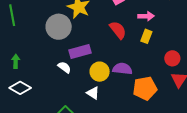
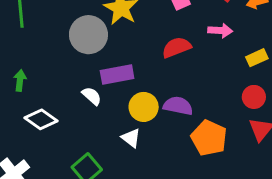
red semicircle: (118, 30) -> (177, 47), turned -78
yellow rectangle: (146, 36) -> (257, 58), moved, turned 40
white diamond: (20, 88) -> (41, 119), moved
orange pentagon: (145, 88) -> (209, 138), turned 30

